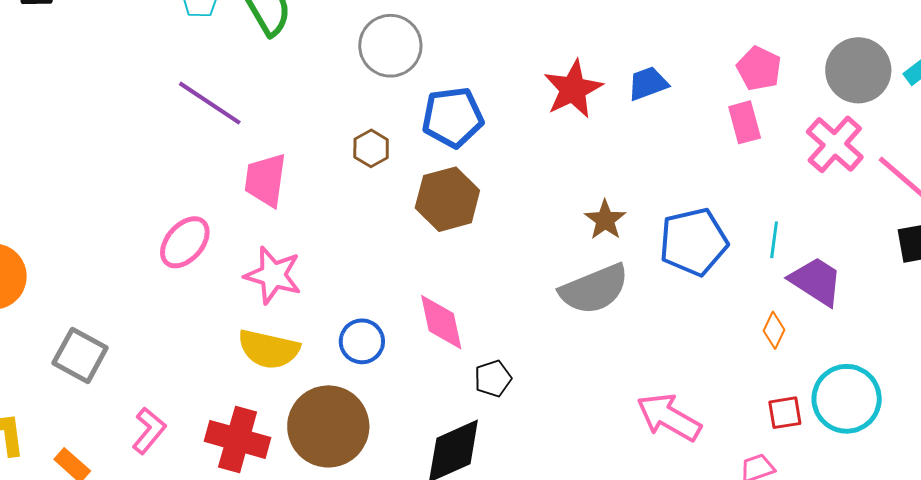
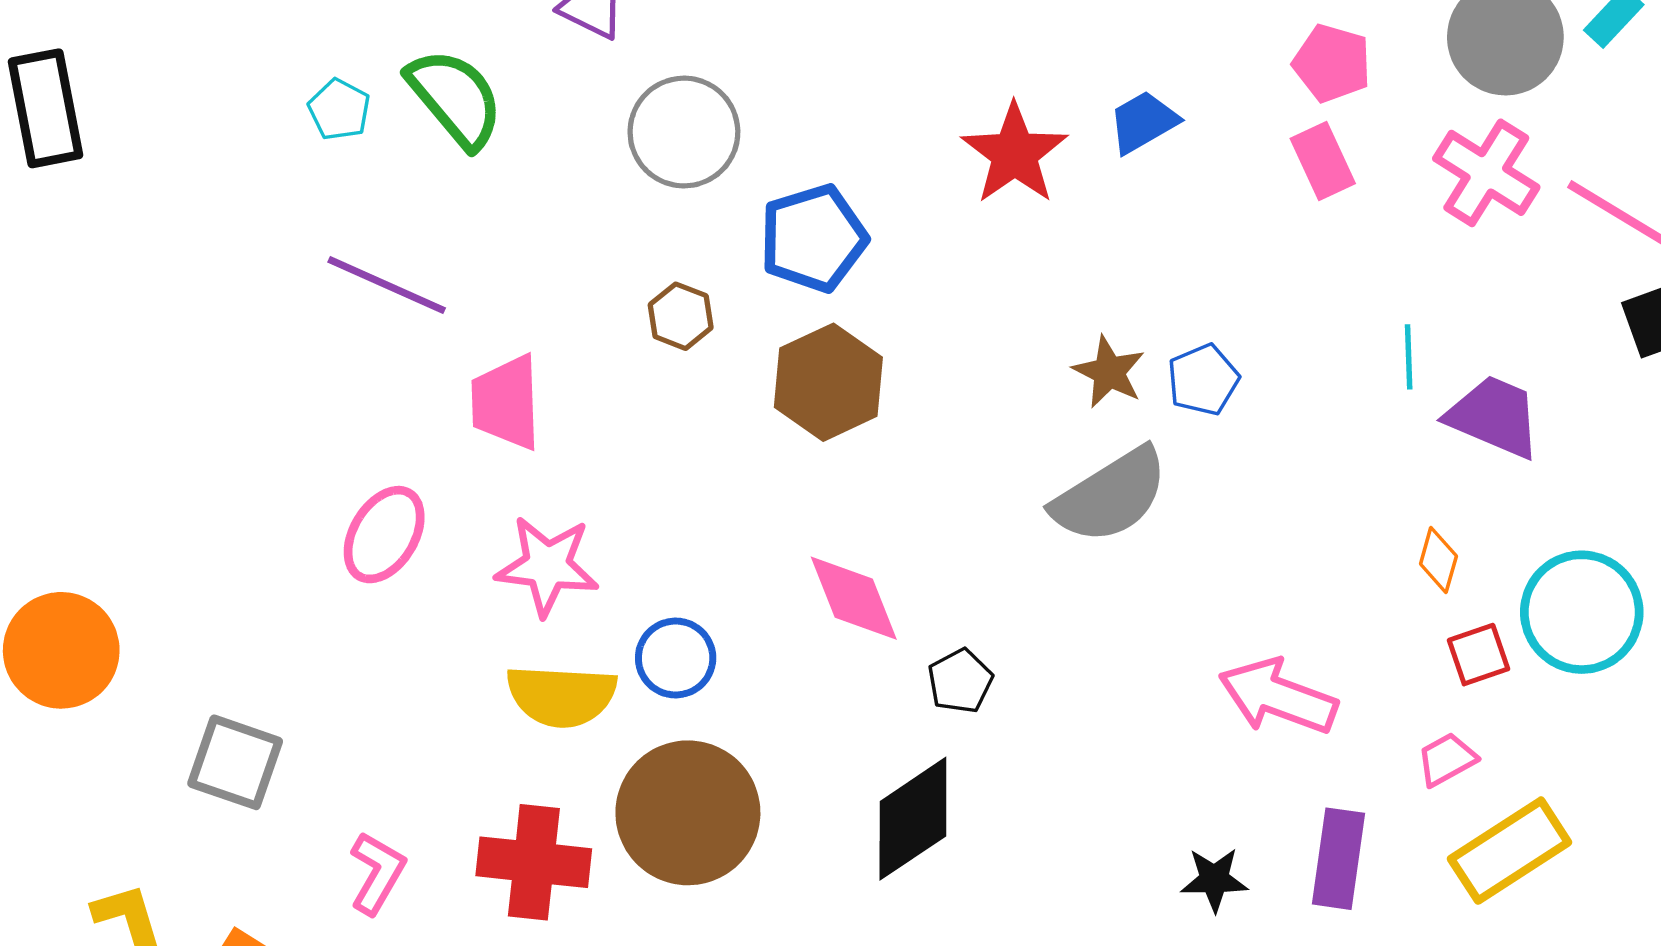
blue pentagon: (693, 242) -> (1203, 380), moved, size x0.6
orange diamond: (774, 330) -> (1438, 560), moved
blue circle: (362, 341) -> (676, 658), moved

